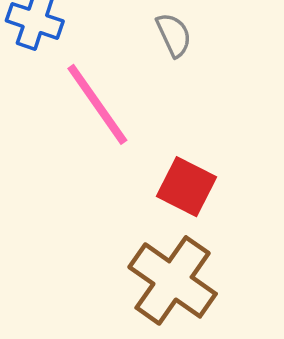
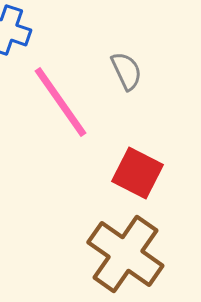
gray semicircle: (174, 35) -> (126, 71), moved

